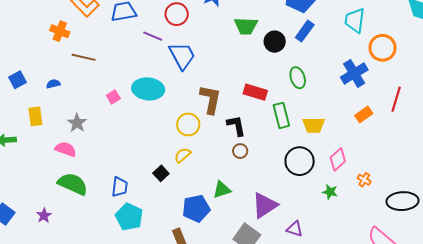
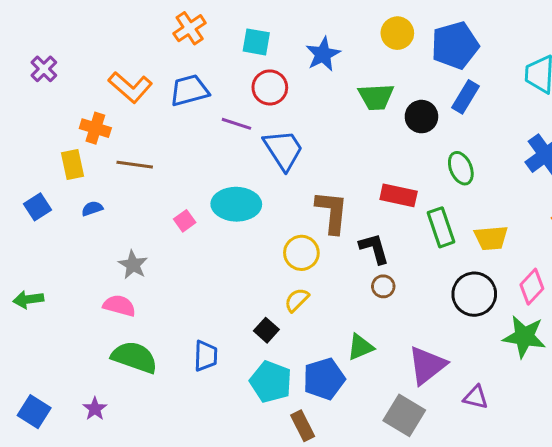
yellow rectangle: (35, 116) -> (73, 164), moved
green star: (330, 192) -> (524, 337), size x1.8
cyan pentagon: (129, 217) -> (271, 382), moved

